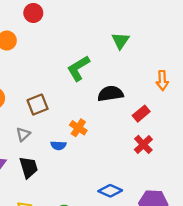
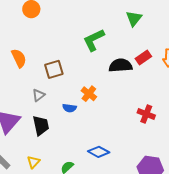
red rectangle: (141, 114) -> (143, 57), moved
red cross: (143, 144) -> (146, 114), turned -30
blue diamond: (110, 191) -> (99, 152), moved

